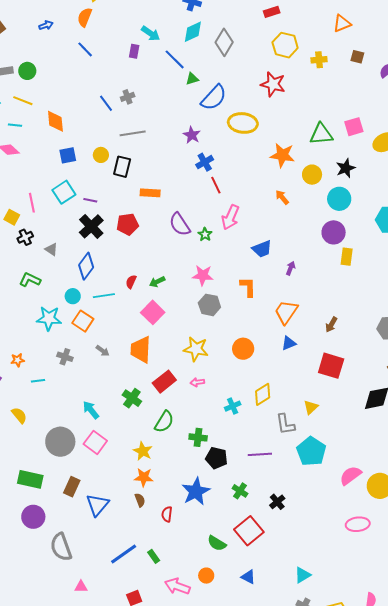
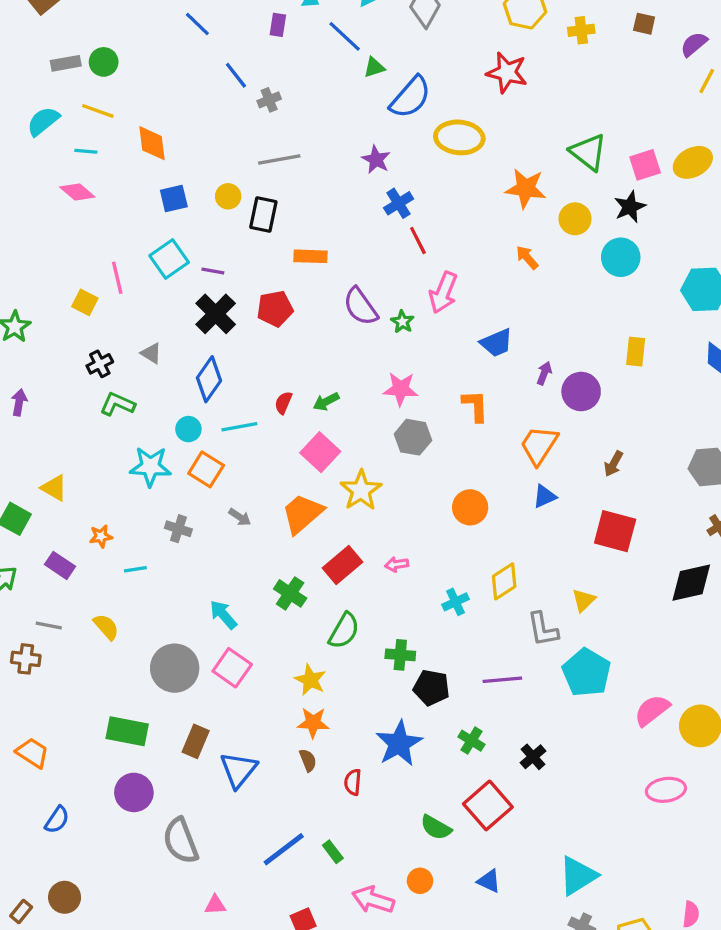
blue line: (106, 103) -> (236, 75), moved
pink square: (354, 127) -> (645, 165), moved
green triangle: (321, 134) -> (588, 152), turned 45
purple circle: (334, 232) -> (581, 392), moved
black cross: (25, 237) -> (100, 364), moved
yellow star: (196, 349) -> (361, 490), moved, turned 30
orange trapezoid: (141, 350) -> (302, 514), turned 48
cyan triangle: (303, 575) -> (578, 876), size x1.5

